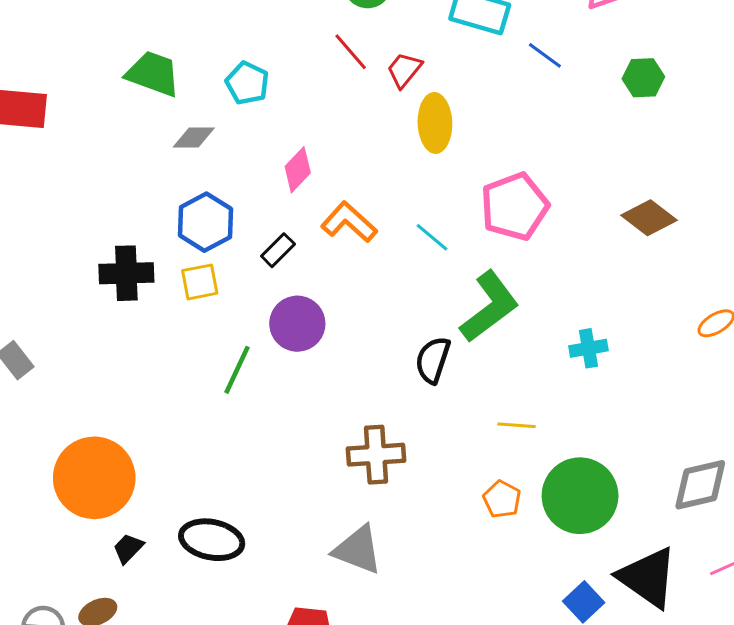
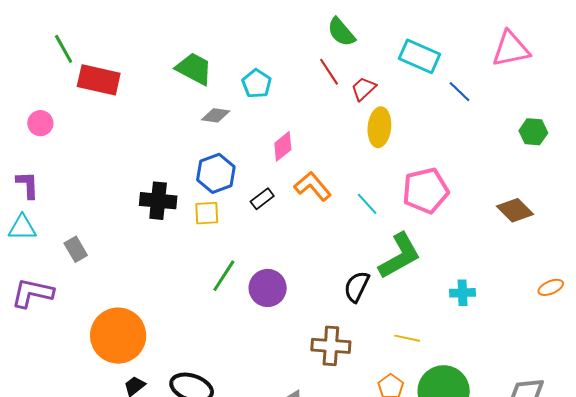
green hexagon: (643, 78) -> (533, 132), moved
purple circle: (297, 324) -> (268, 288), moved
brown cross: (376, 455) -> (331, 346), moved

